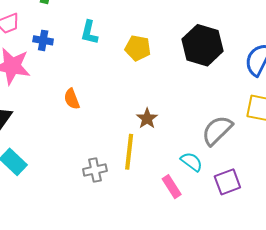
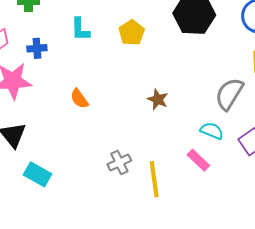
yellow pentagon: (138, 48) -> (132, 33), turned -30
yellow line: (129, 152) -> (154, 179), moved

